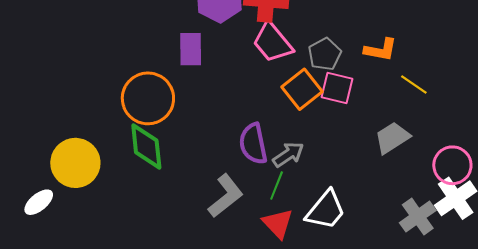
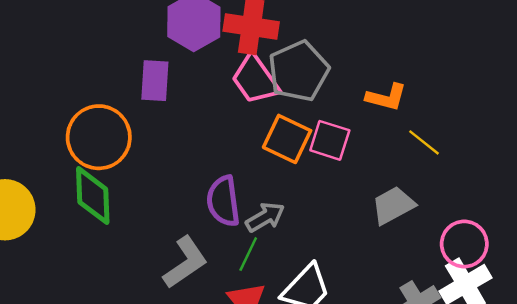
gray pentagon: (325, 54) -> (299, 71), moved, size x1.5
orange square: (302, 89) -> (287, 139), turned -30

